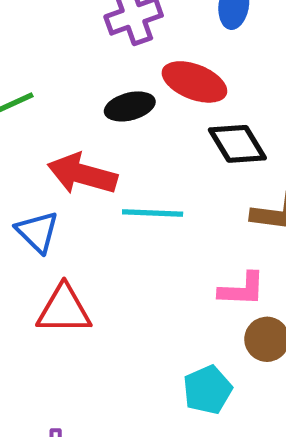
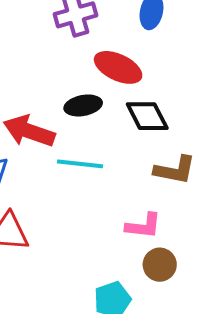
black ellipse: (130, 106) -> (83, 105), moved

